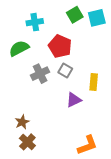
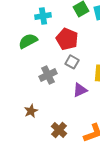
gray cross: (40, 74) -> (48, 75), moved
brown cross: (27, 142) -> (59, 130), moved

